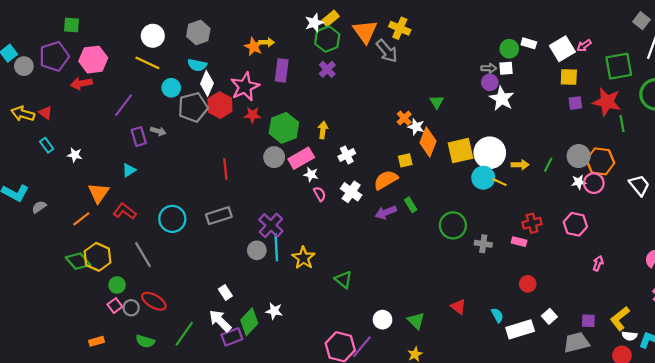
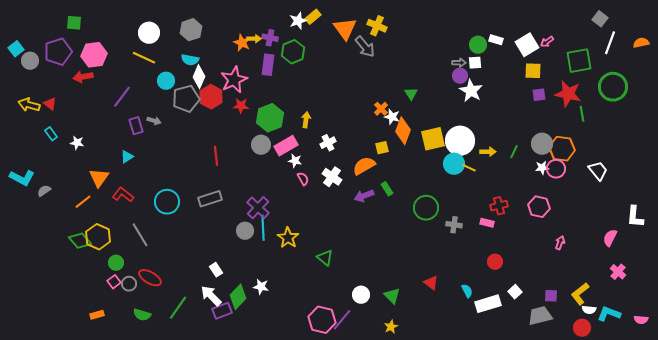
green hexagon: (327, 39) -> (293, 52), moved
purple cross: (327, 69) -> (270, 38), moved, turned -35

